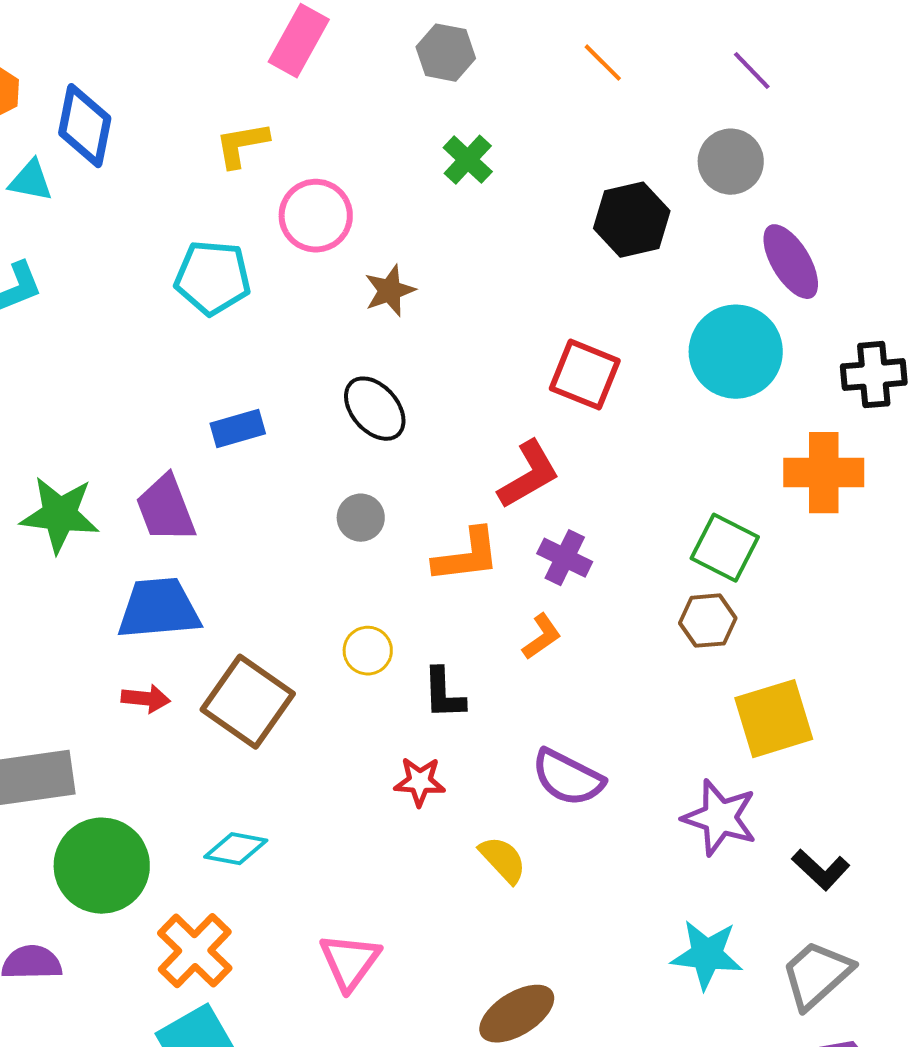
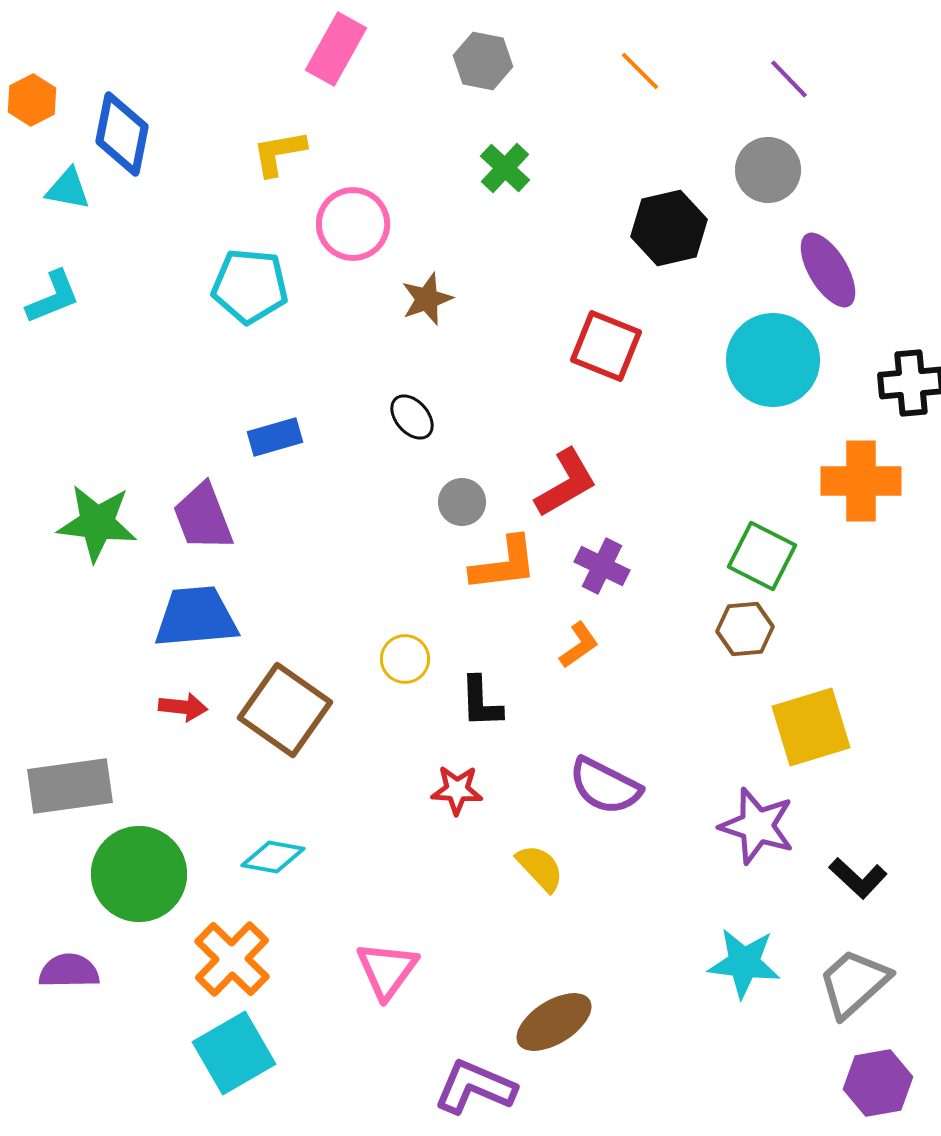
red square: (585, 375) -> (606, 346), moved
black ellipse: (375, 409) -> (412, 417), size x0.7
gray circle: (361, 518) -> (462, 502), moved

